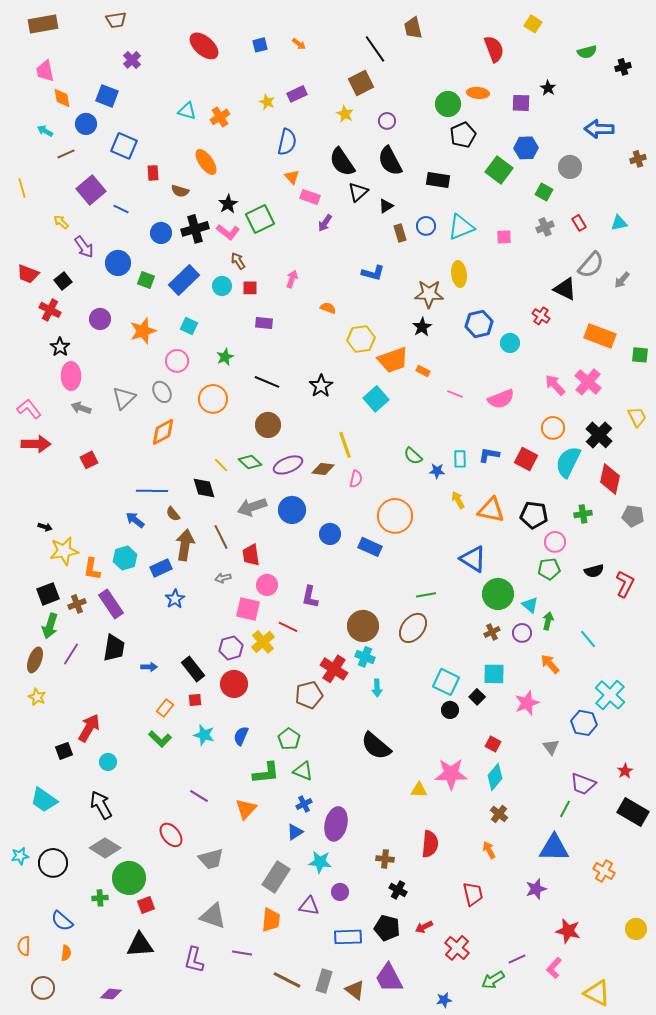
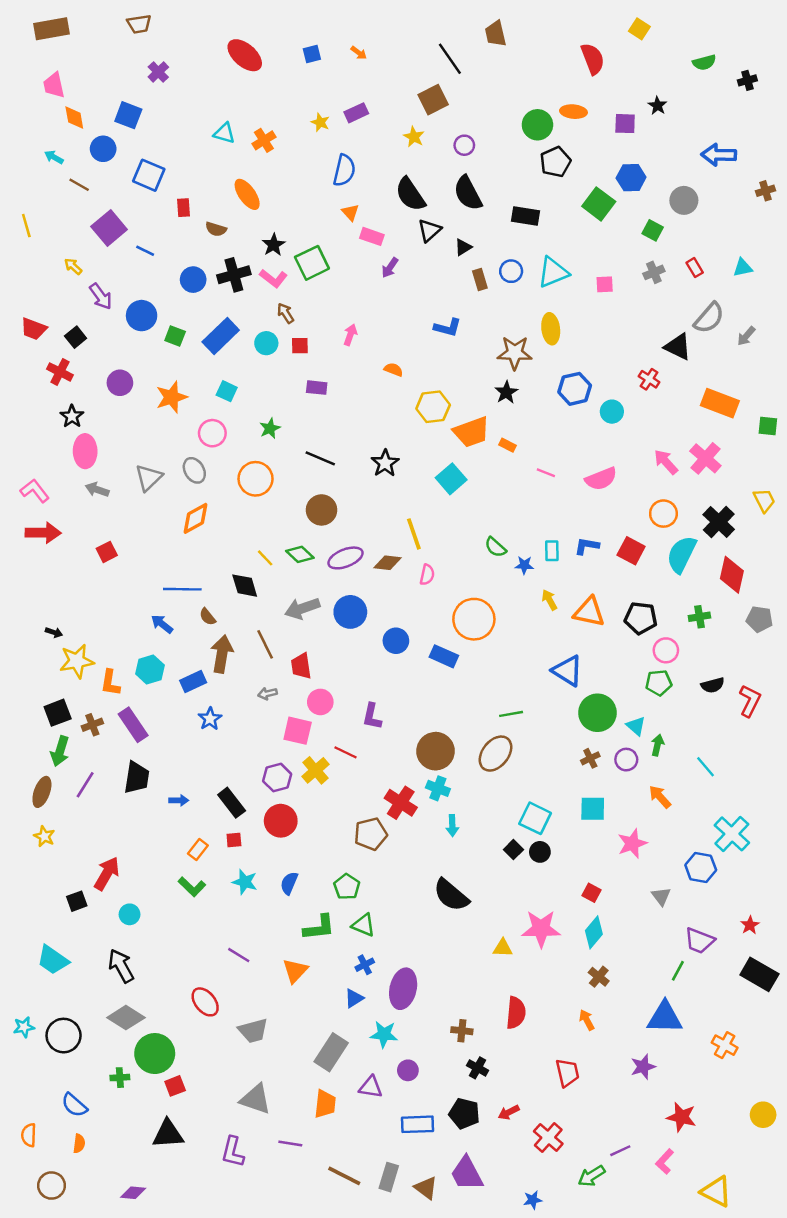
brown line: (66, 154) -> (79, 185), turned 54
black square: (477, 697) -> (513, 850), moved

